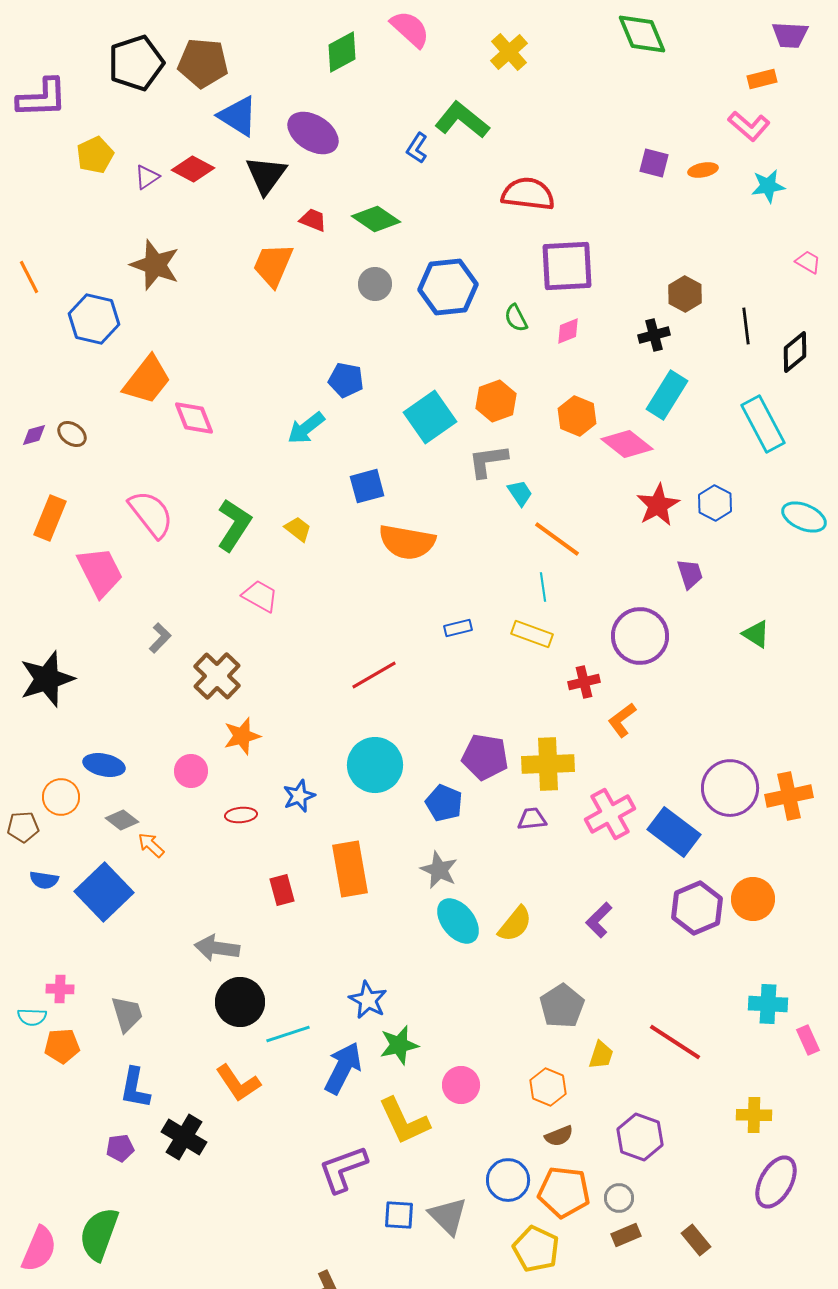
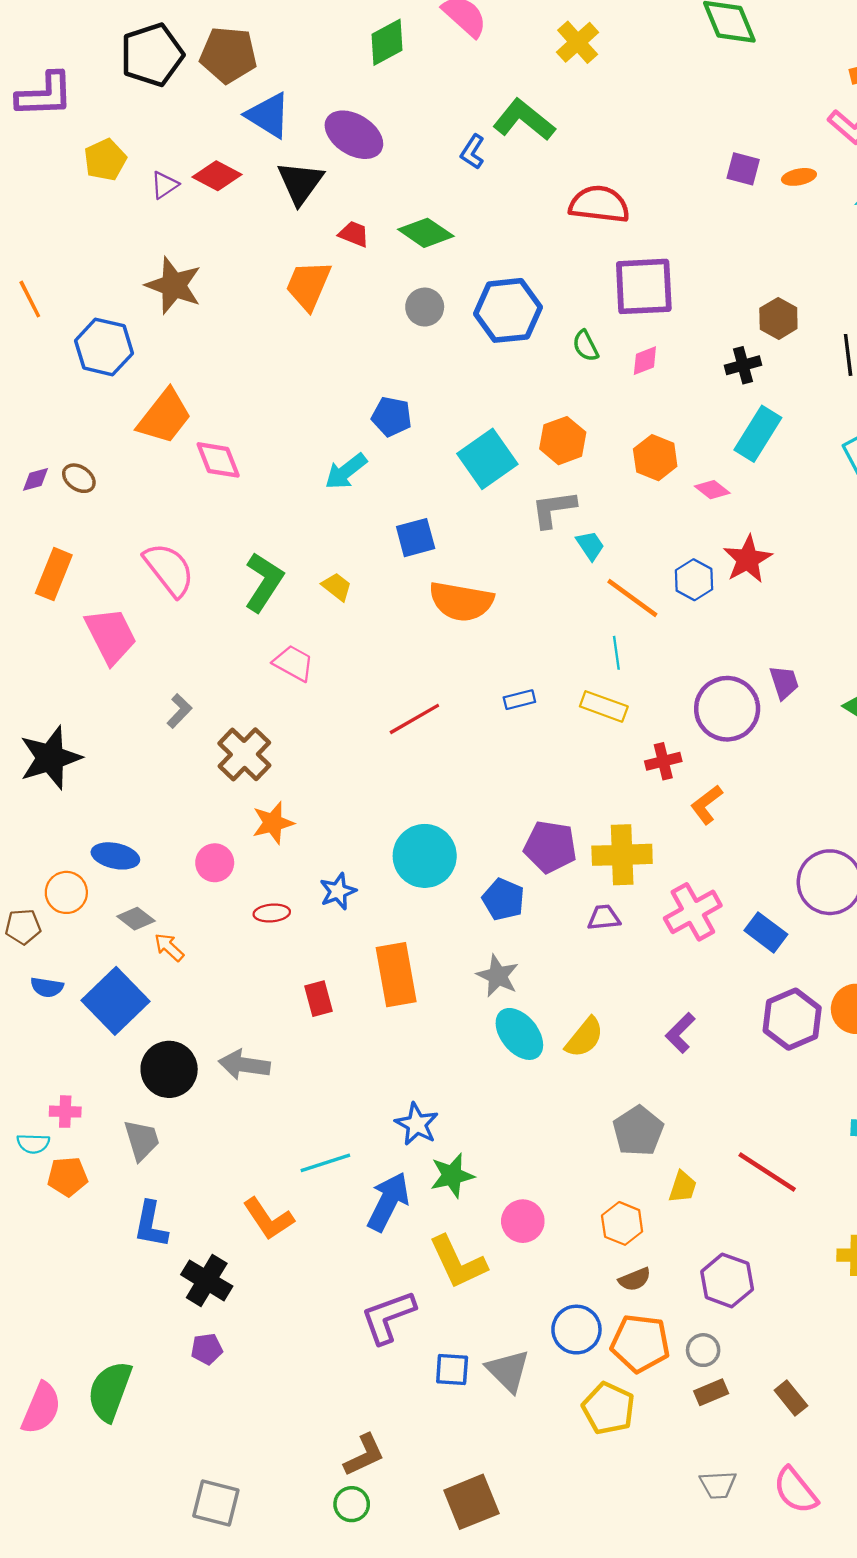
pink diamond: (627, 444) -> (712, 490), size x0.6
blue hexagon: (715, 503) -> (694, 580), moved
purple trapezoid: (690, 574) -> (784, 682), moved
red line: (374, 675) -> (414, 719), moved
blue rectangle: (674, 832) -> (766, 932), size x0.7
black circle: (240, 1002) -> (169, 1069), moved
purple pentagon: (120, 1148) -> (207, 1349), moved

